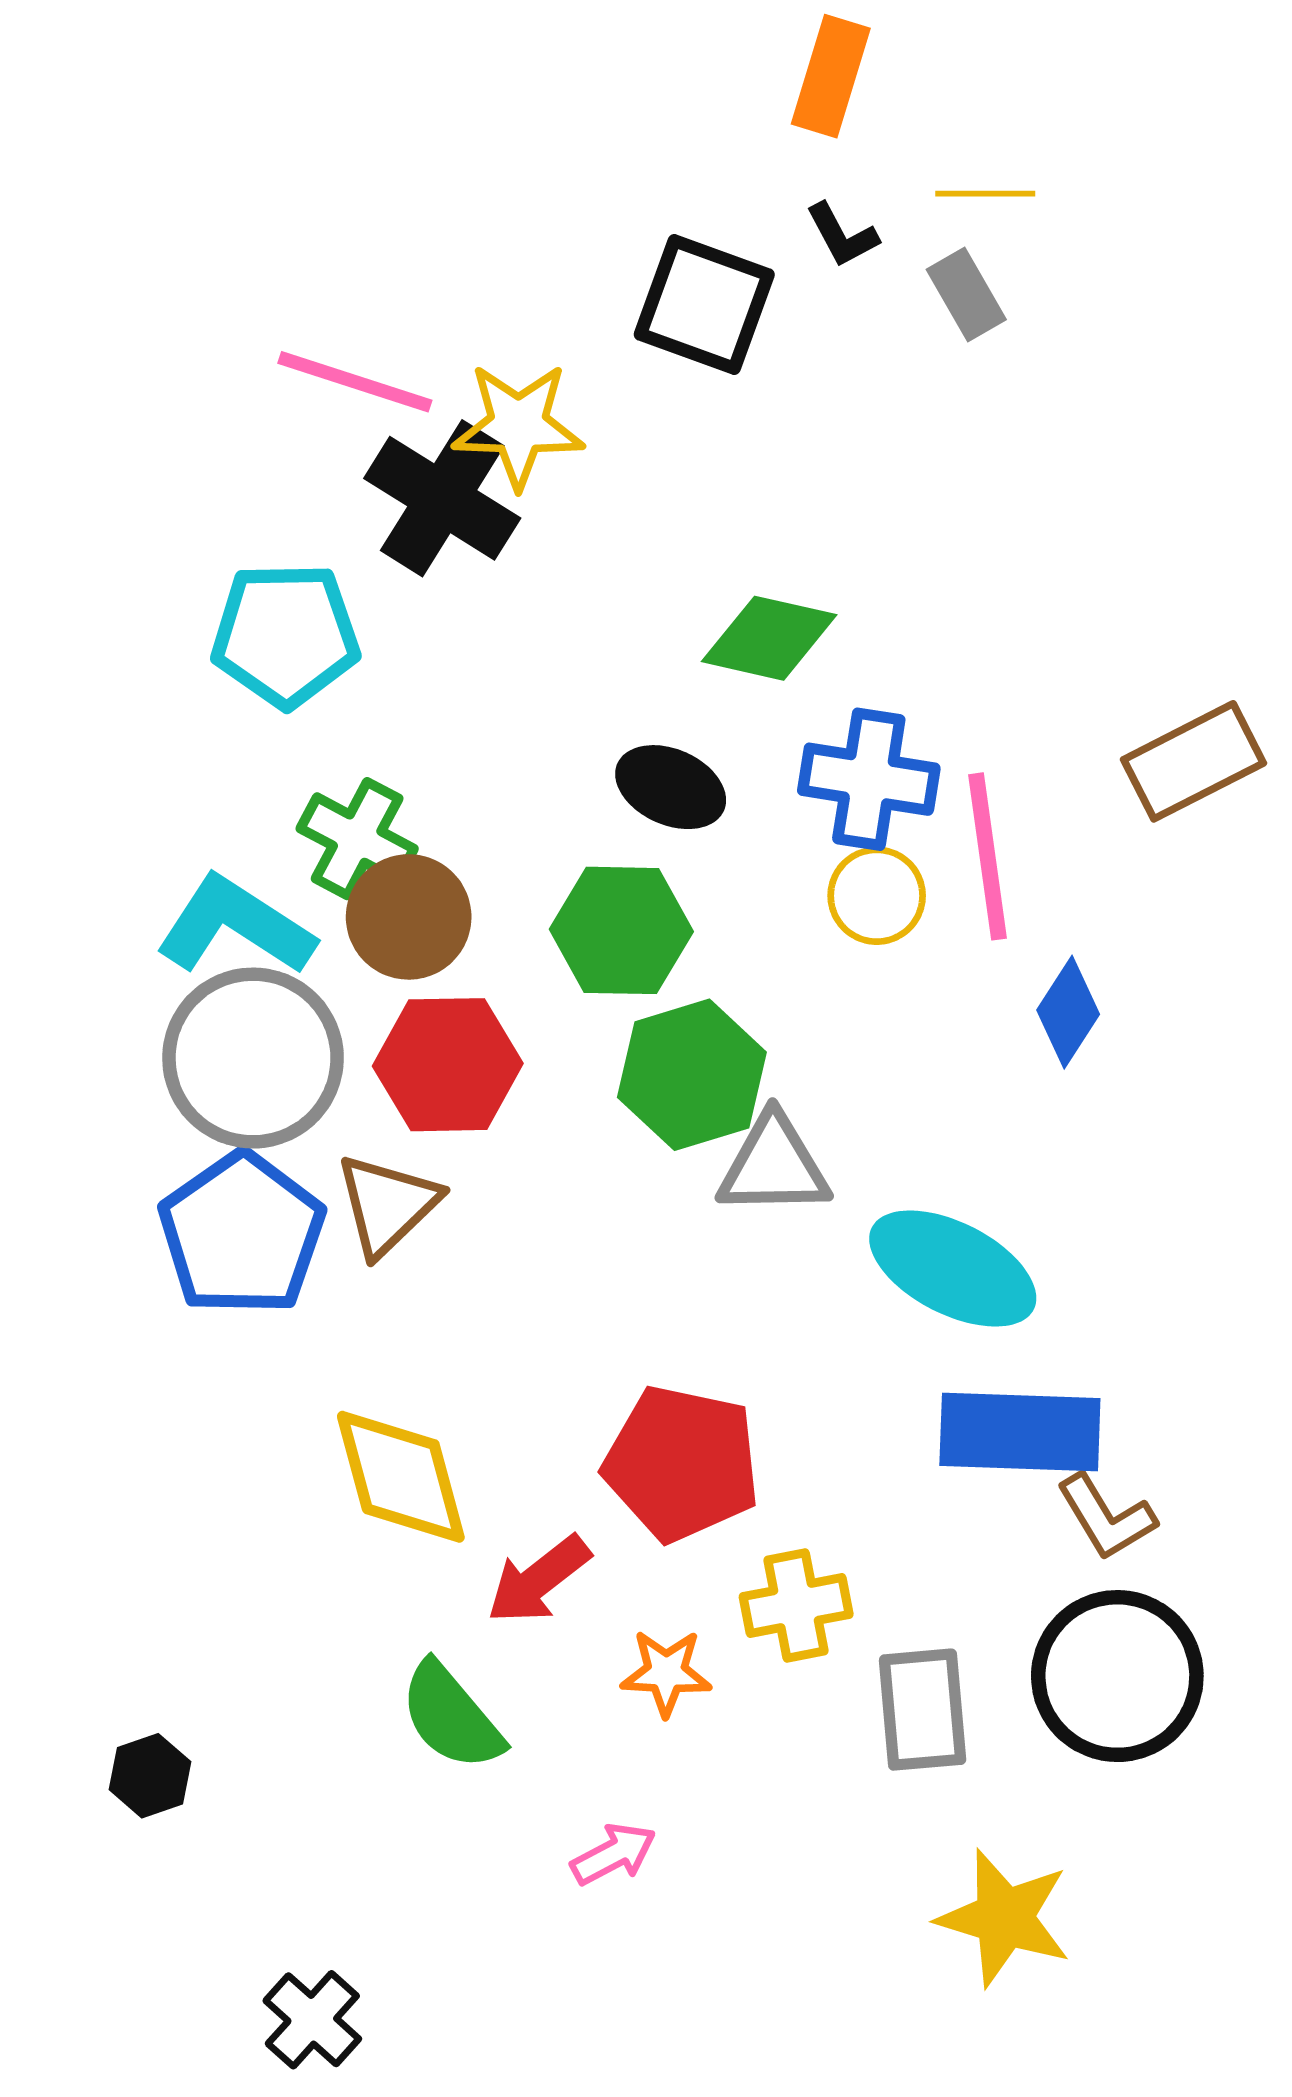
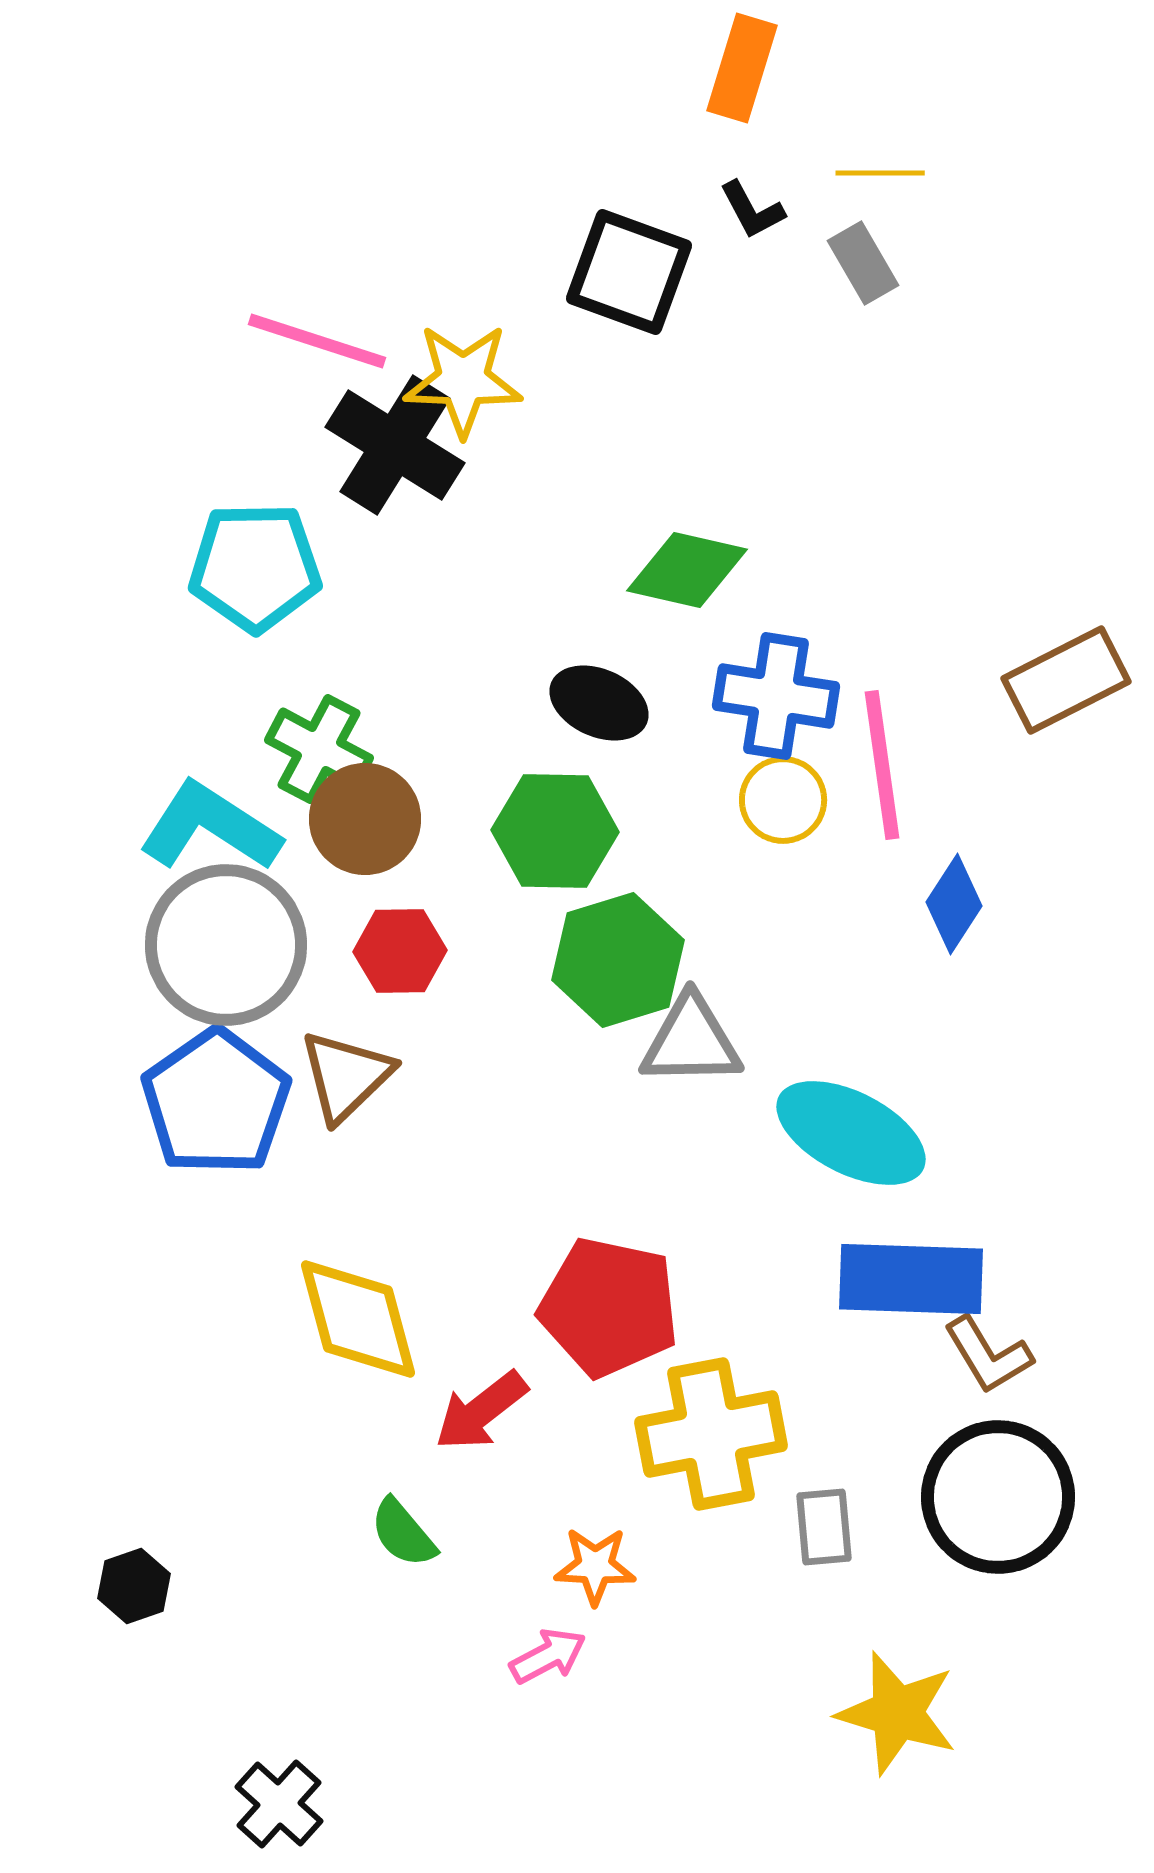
red hexagon: (448, 1065) -> (400, 951), size x0.7
yellow cross: (796, 1606) -> (711, 1434), size x1.5
orange star: (666, 1673) -> (595, 1566), moved
gray rectangle: (923, 1710) -> (824, 1527), size x0.7
green semicircle: (451, 1716) -> (403, 1533), size x0.7

